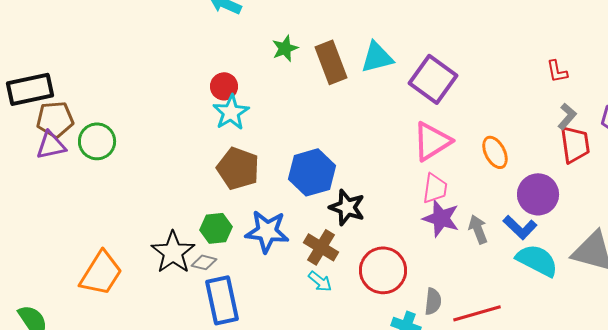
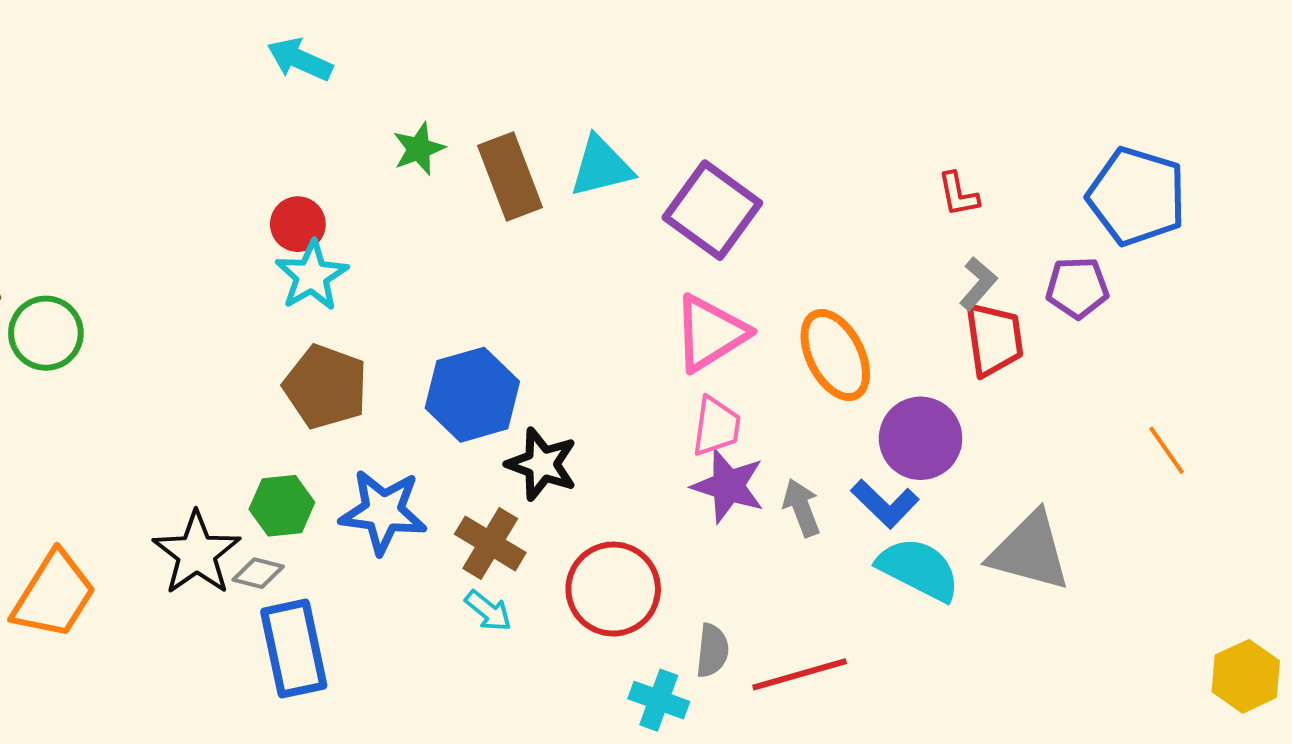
orange ellipse: (495, 152) -> (835, 355), size x1.4

